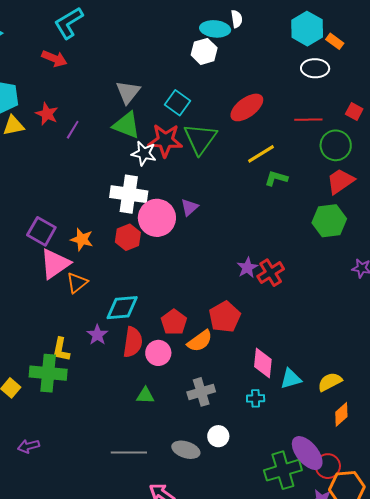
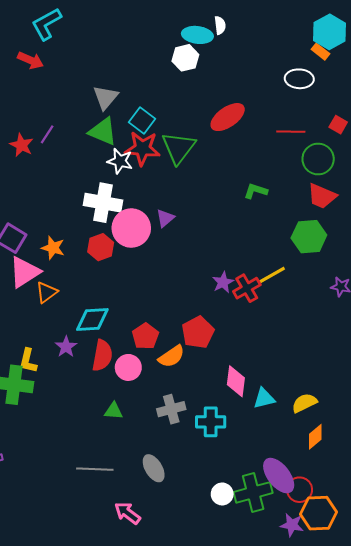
cyan hexagon: (307, 29) -> (330, 32), moved
cyan square: (178, 103) -> (142, 120), moved
red star: (47, 114) -> (22, 145), moved
yellow line: (261, 154) -> (271, 275), moved
red trapezoid: (340, 181) -> (322, 196), turned -124
cyan cross: (256, 398) -> (211, 422), moved, size x1.6
white circle: (218, 436) -> (222, 494), moved
gray ellipse: (186, 450) -> (154, 468), turned 40

